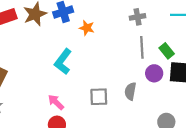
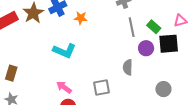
cyan L-shape: (63, 62) -> (64, 51), turned -95
gray square: (99, 97) -> (102, 87), moved

